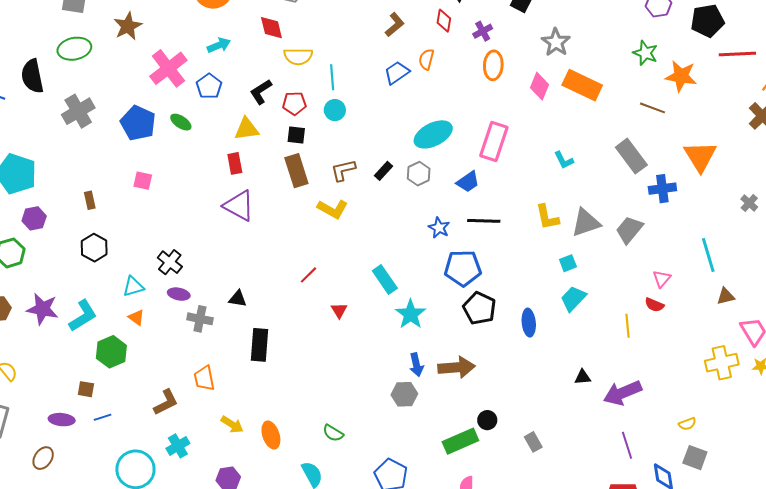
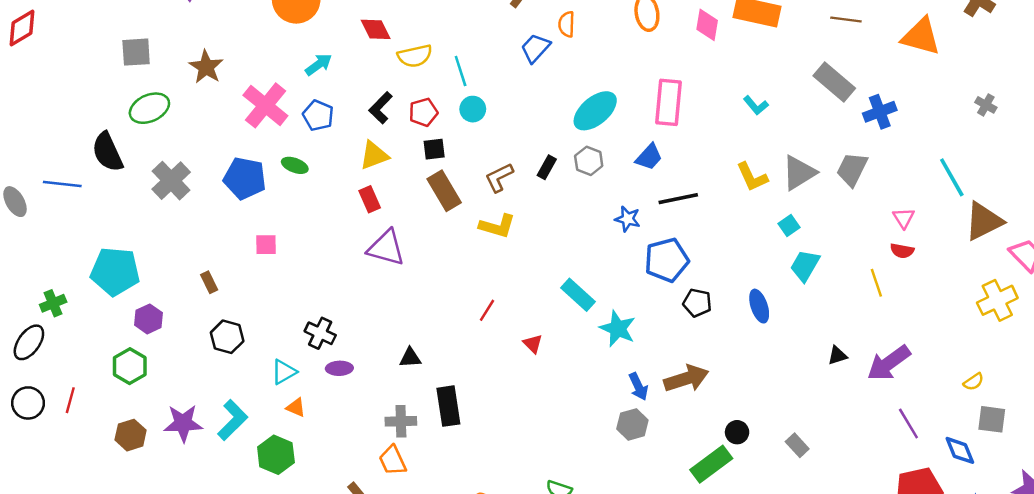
orange triangle: (700, 156) -> (921, 36), moved, turned -30
brown triangle: (726, 296) -> (984, 221), size x1.8
black pentagon: (479, 308) -> (697, 303), size x0.7
gray cross: (200, 319) -> (401, 421), moved

